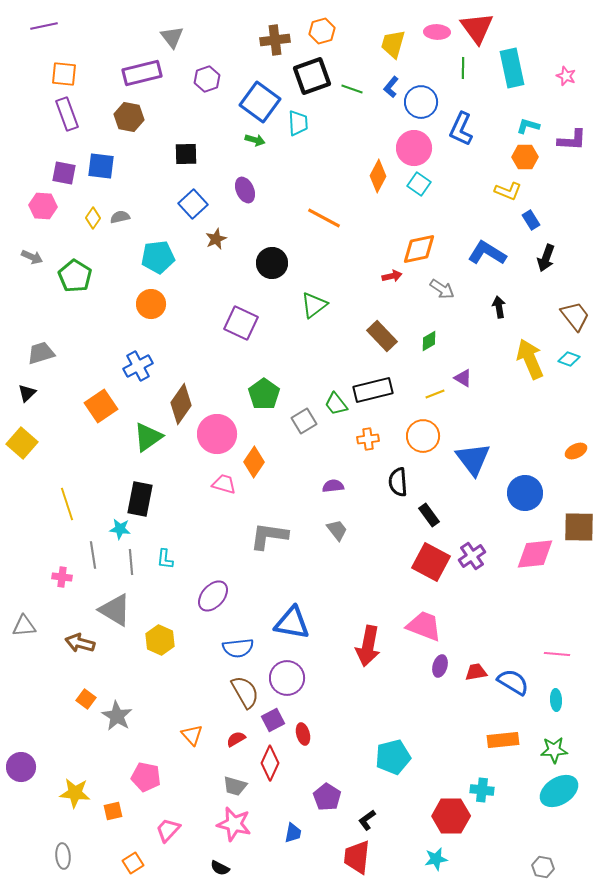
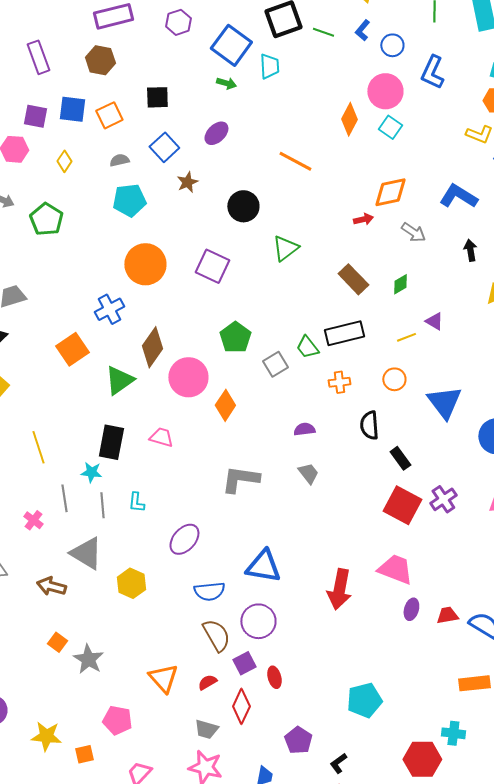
orange square: (64, 74) -> (109, 115), moved, turned -32
blue circle: (421, 102) -> (392, 45), size x0.7
purple ellipse: (245, 190) -> (216, 133), turned 70
gray semicircle: (120, 217) -> (119, 160), moved
orange circle: (151, 304) -> (145, 264), moved, size x1.4
orange circle: (423, 436) -> (394, 379), size x0.7
pink trapezoid: (224, 484) -> (161, 437), moved
pink cross: (62, 577) -> (33, 520), turned 30
orange triangle: (192, 735) -> (163, 678), size x1.4

